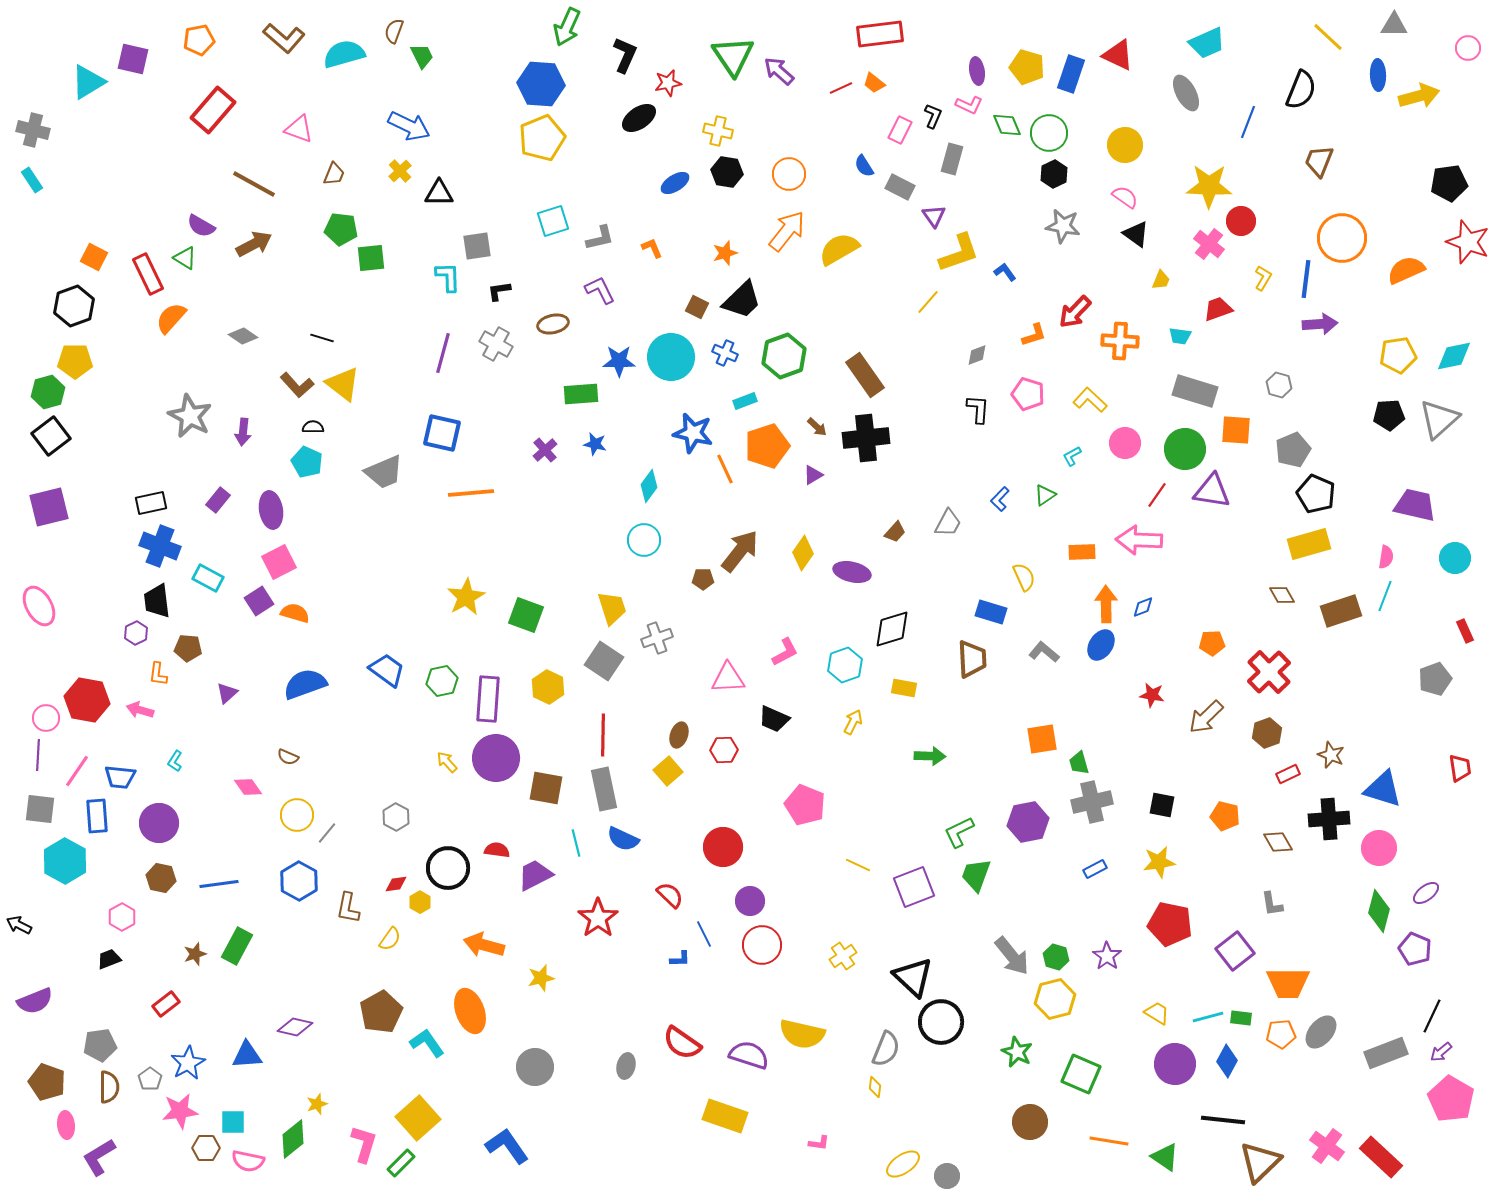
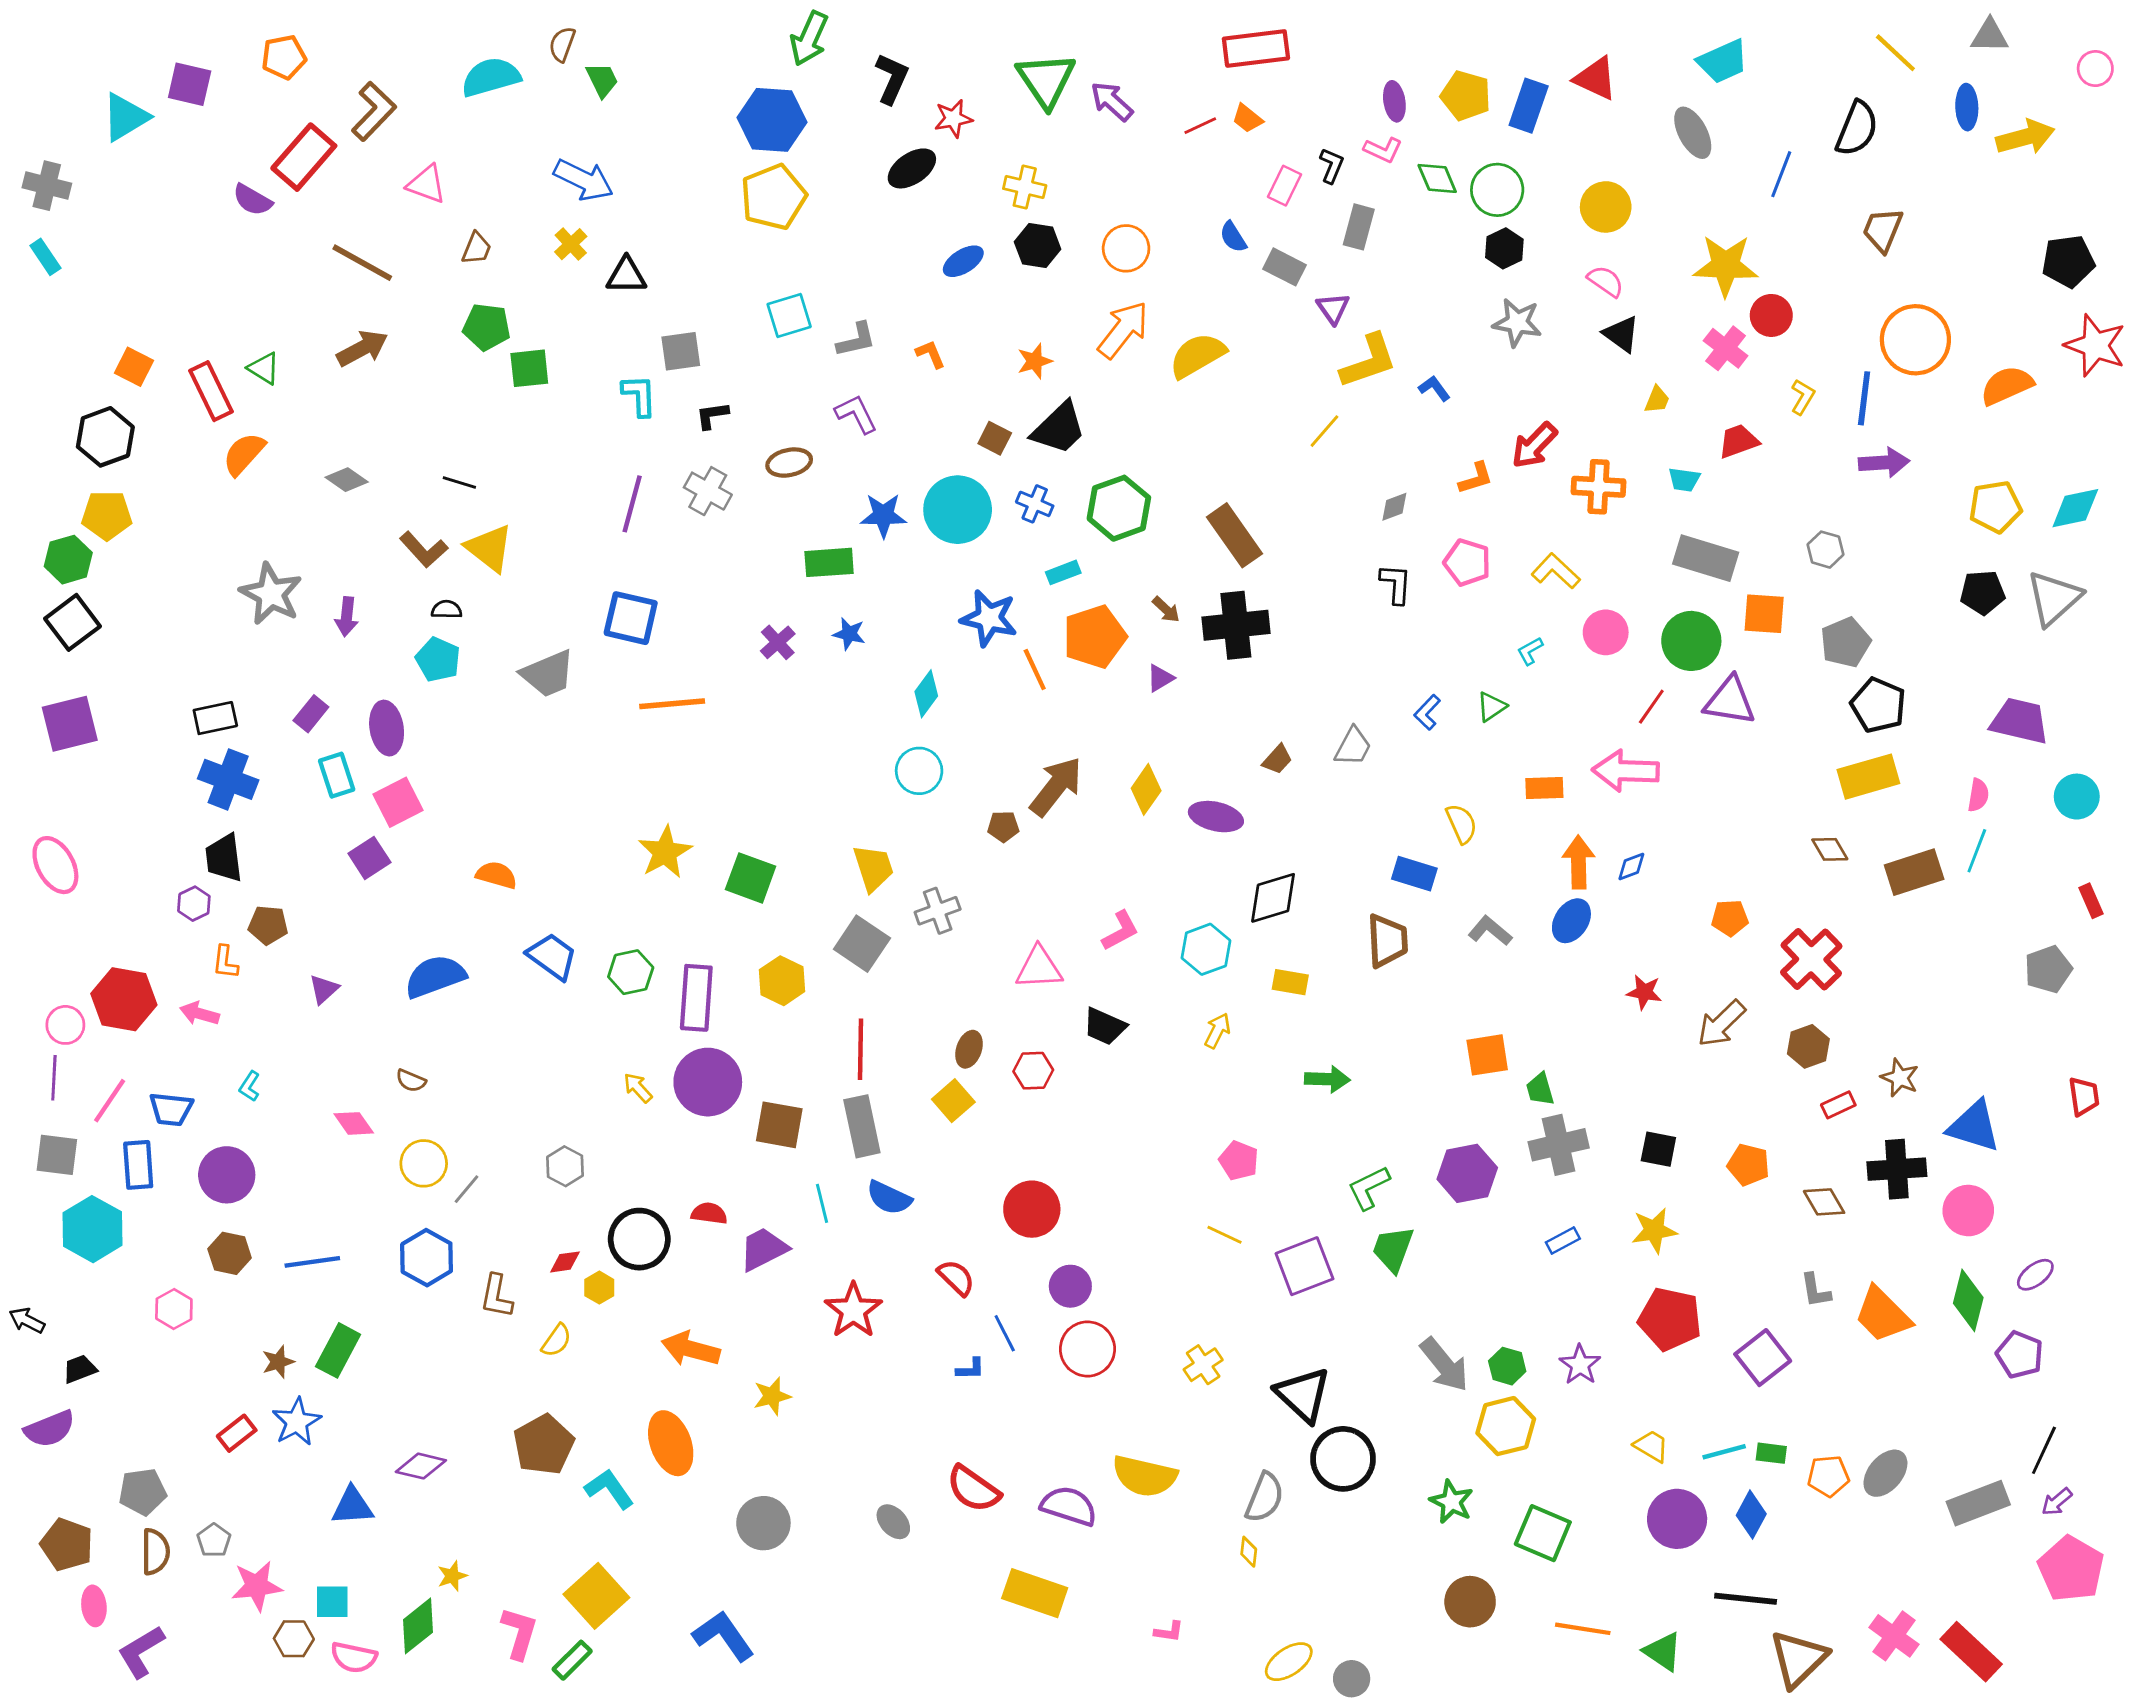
brown L-shape: (284, 38) -> (374, 111), moved, turned -87
purple semicircle: (201, 226) -> (252, 200), moved
cyan rectangle: (208, 578) -> (337, 775), moved, turned 44
orange semicircle: (295, 613) -> (496, 875), moved
pink pentagon: (805, 805) -> (1239, 1161), moved, size x0.7
black trapezoid: (109, 959) -> (80, 1369), moved
orange trapezoid: (1288, 983) -> (1883, 1315), moved, turned 45
blue star: (188, 1063) -> (297, 1422), moved
gray ellipse: (626, 1066) -> (893, 1522), turned -55

